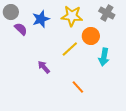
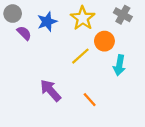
yellow star: (72, 16) -> (83, 18), turned 30
purple arrow: (44, 67) -> (51, 90), moved, size x1.5

